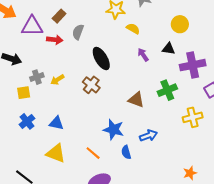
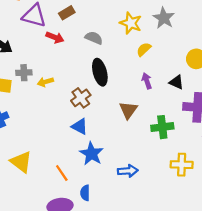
yellow semicircle: (133, 29) -> (144, 49), turned -88
gray semicircle: (78, 32) -> (94, 38), moved, turned 77
brown triangle: (136, 100) -> (128, 110), moved, turned 30
blue triangle: (56, 123) -> (80, 126), moved
blue semicircle: (126, 152) -> (85, 193), moved

